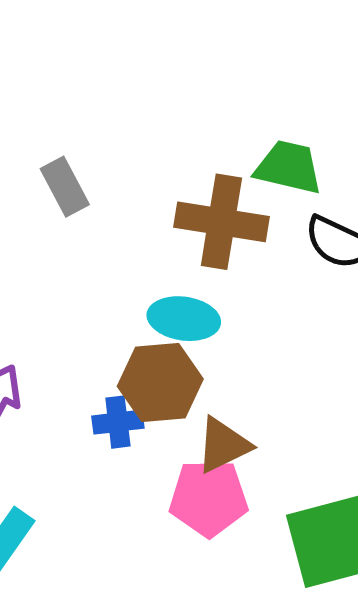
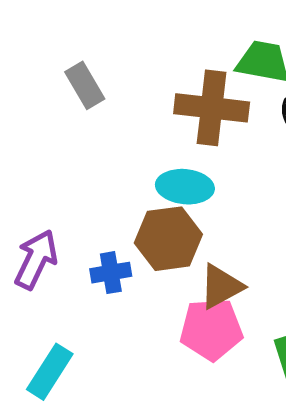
blue cross: (118, 422) -> (111, 273), moved

